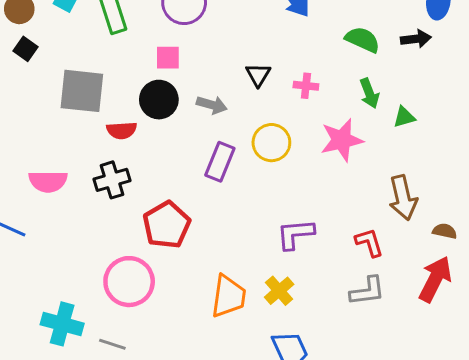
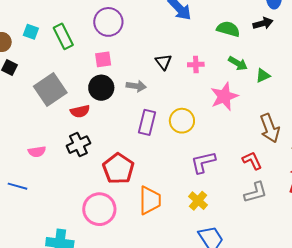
gray square: (82, 91) -> (50, 89), turned -32
green arrow: (369, 93) -> (238, 63), turned -30
yellow circle: (271, 143) -> (182, 121), moved
pink semicircle: (48, 181) -> (37, 152), size x0.7
orange trapezoid: (228, 296) -> (150, 200), moved

